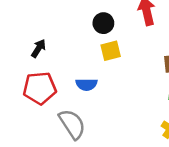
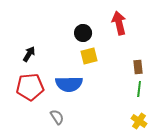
blue semicircle: (87, 84) -> (69, 84), size x1.5
gray semicircle: (72, 124) -> (57, 117), size x0.6

